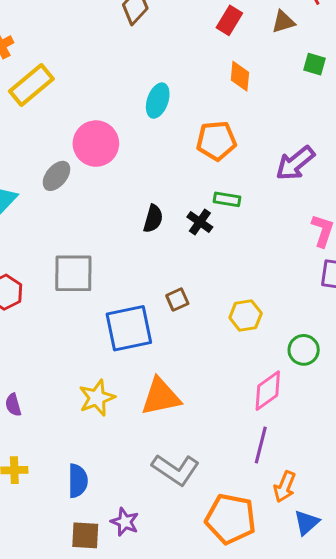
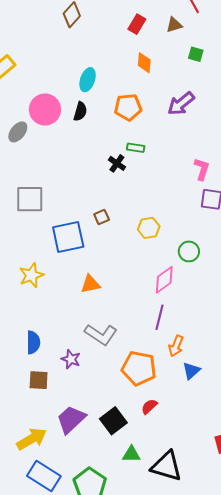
purple arrow: (295, 163) -> (181, 104), moved
black semicircle: (153, 219) -> (80, 111), moved
orange triangle: (161, 397) -> (90, 284), size x0.7
yellow star: (97, 398) -> (31, 275), moved
purple star: (125, 522) -> (71, 359), moved

